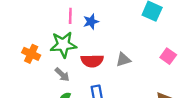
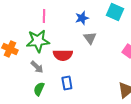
blue star: (91, 22) -> (82, 18), moved
gray triangle: (123, 60) -> (90, 38), moved, turned -48

